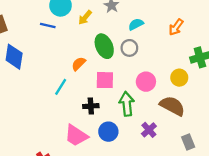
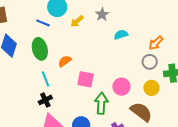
green ellipse: (104, 46) -> (40, 49), moved
gray circle: (129, 48) -> (150, 62), moved
cyan line: (61, 87) -> (46, 79), turned -63
black cross: (91, 106) -> (45, 100), moved, turned -32

